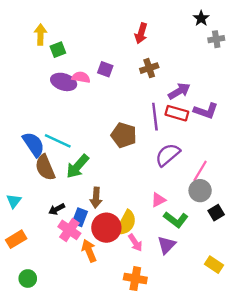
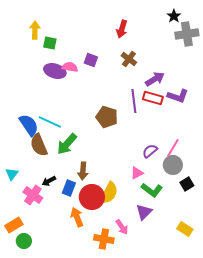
gray cross: (216, 39) -> (187, 34), size x1.6
green square: (58, 50) -> (50, 43), turned 32
brown cross: (149, 68) -> (129, 59), turned -35
purple semicircle: (168, 155) -> (150, 151), moved, size x0.7
pink cross: (69, 230) -> (33, 195), moved
orange rectangle: (16, 239) -> (14, 225), moved
pink arrow: (135, 243) -> (122, 227), moved
orange cross: (135, 279) -> (104, 239), moved

